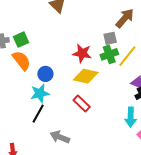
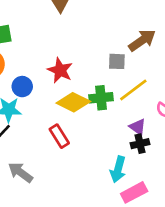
red star: (82, 53) -> (60, 70), moved
green cross: (109, 54) -> (101, 98), moved

